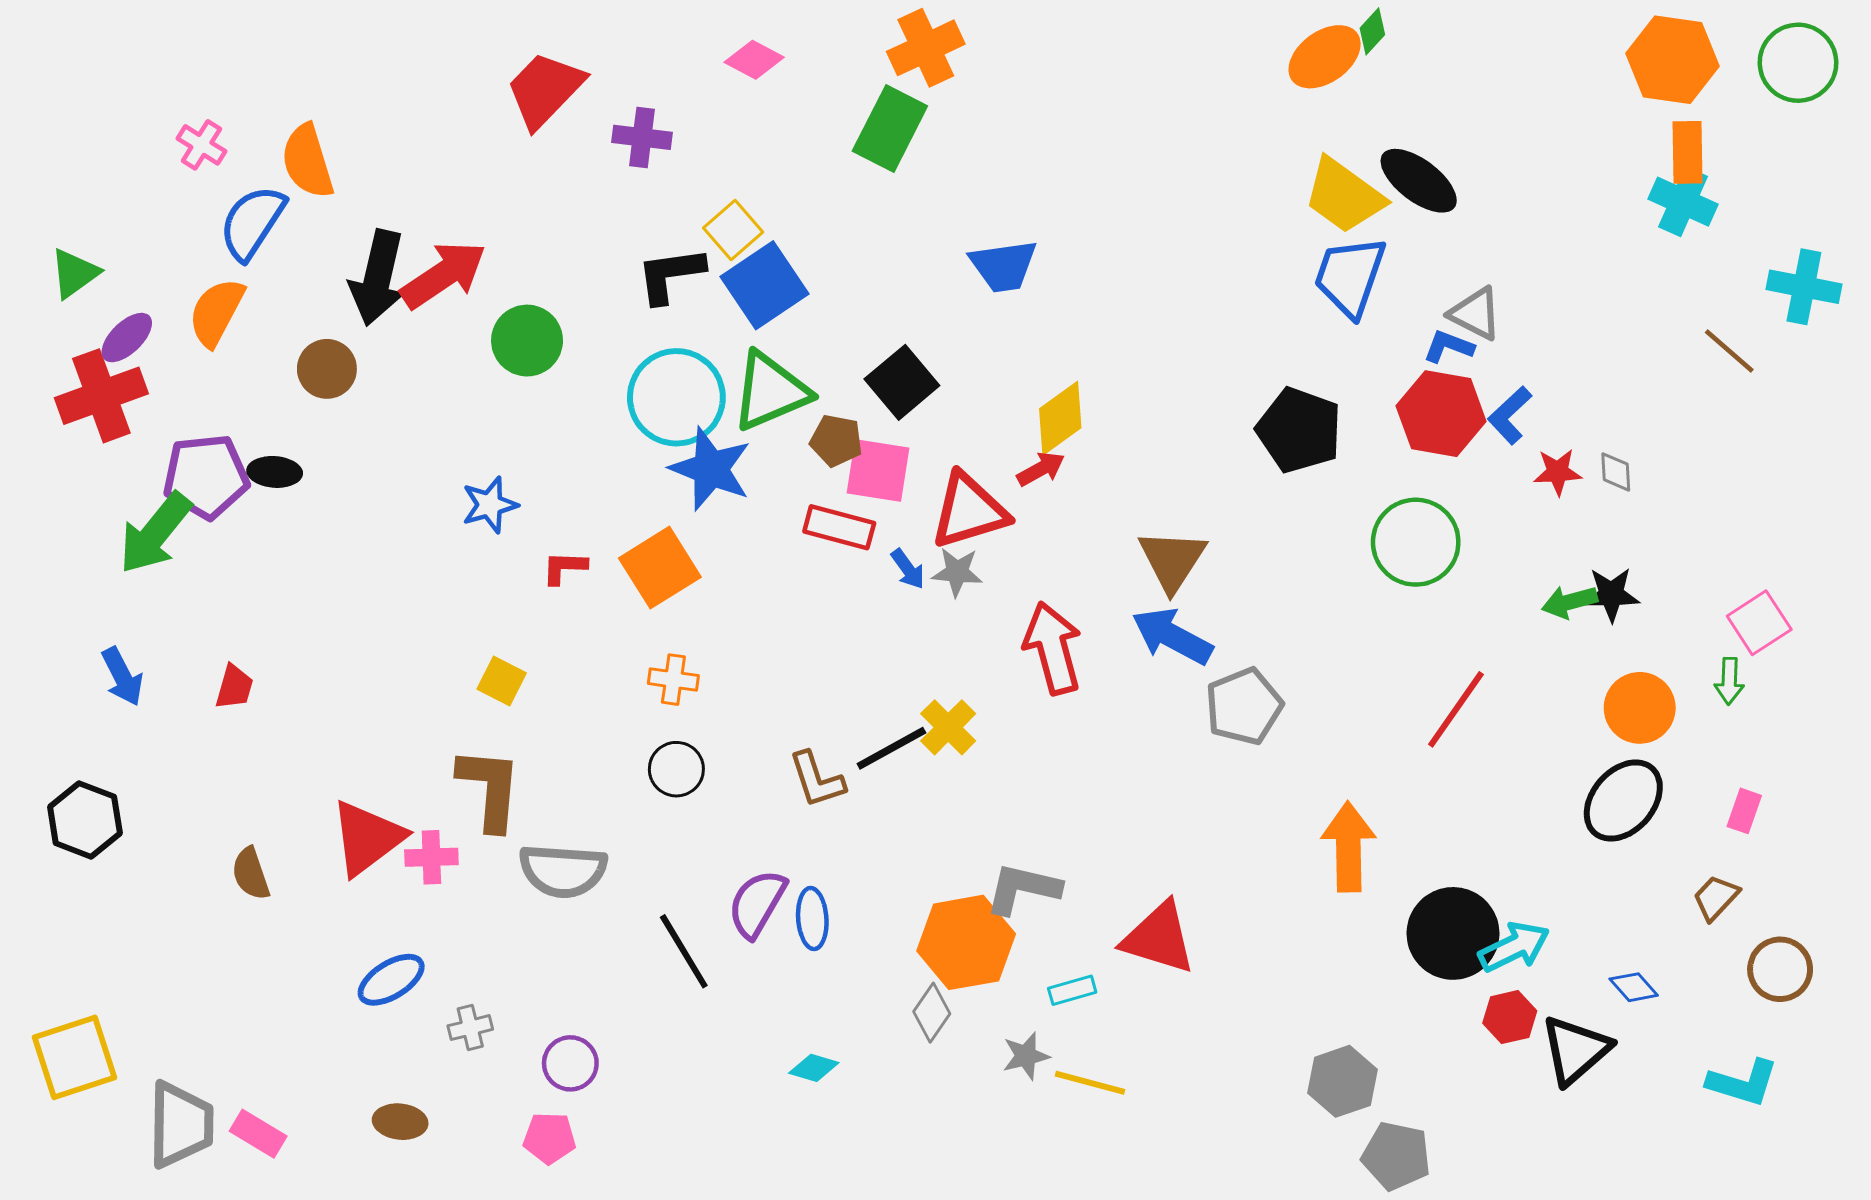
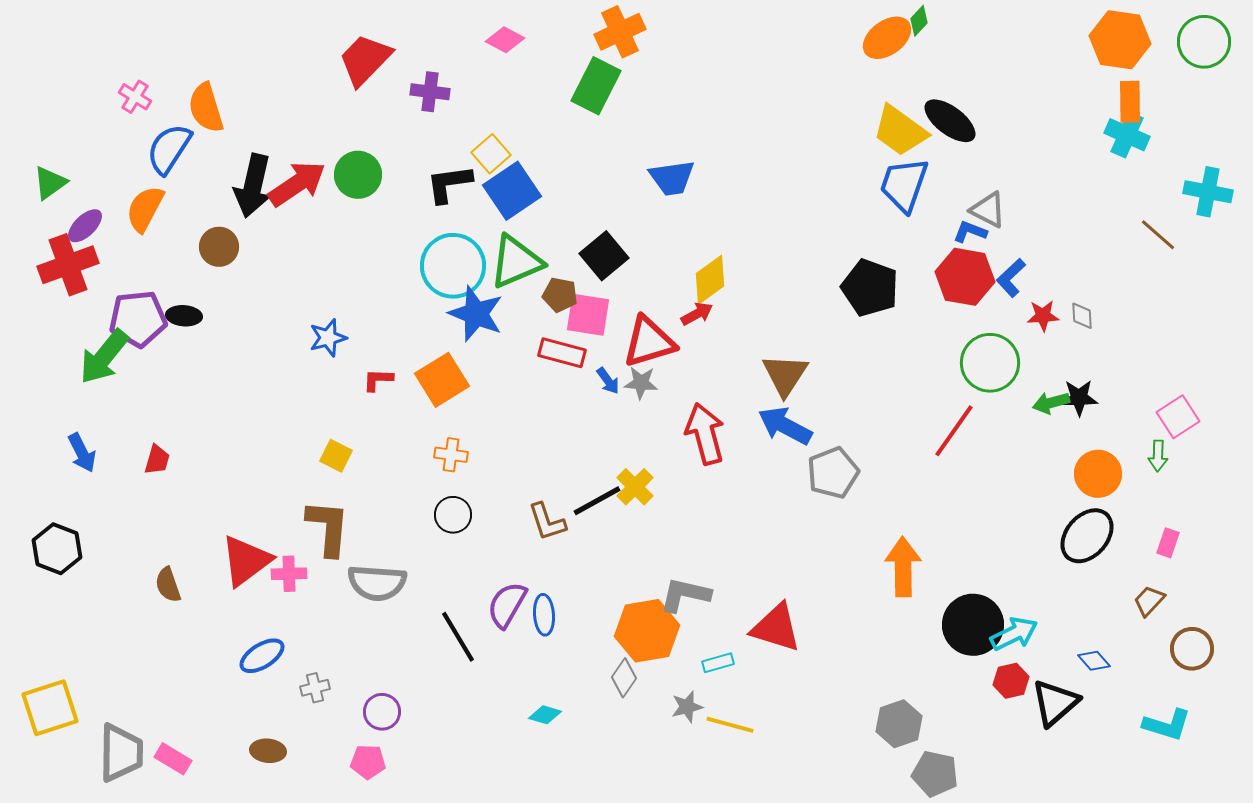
green circle: (527, 341) -> (358, 175), moved
green circle: (1416, 542) -> (990, 363), moved
red line: (1456, 709) -> (954, 431), moved

